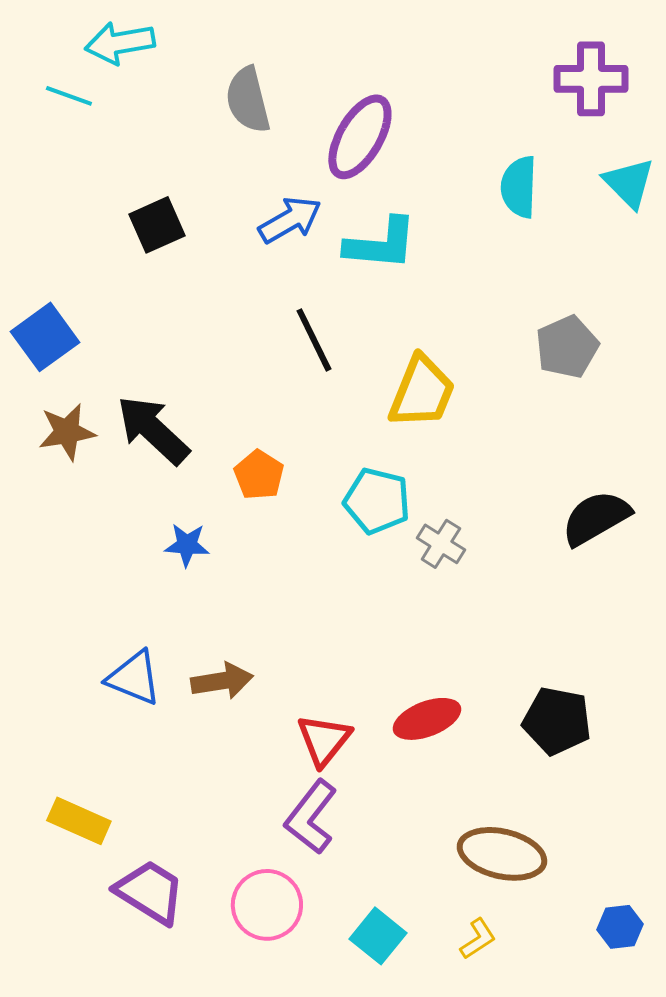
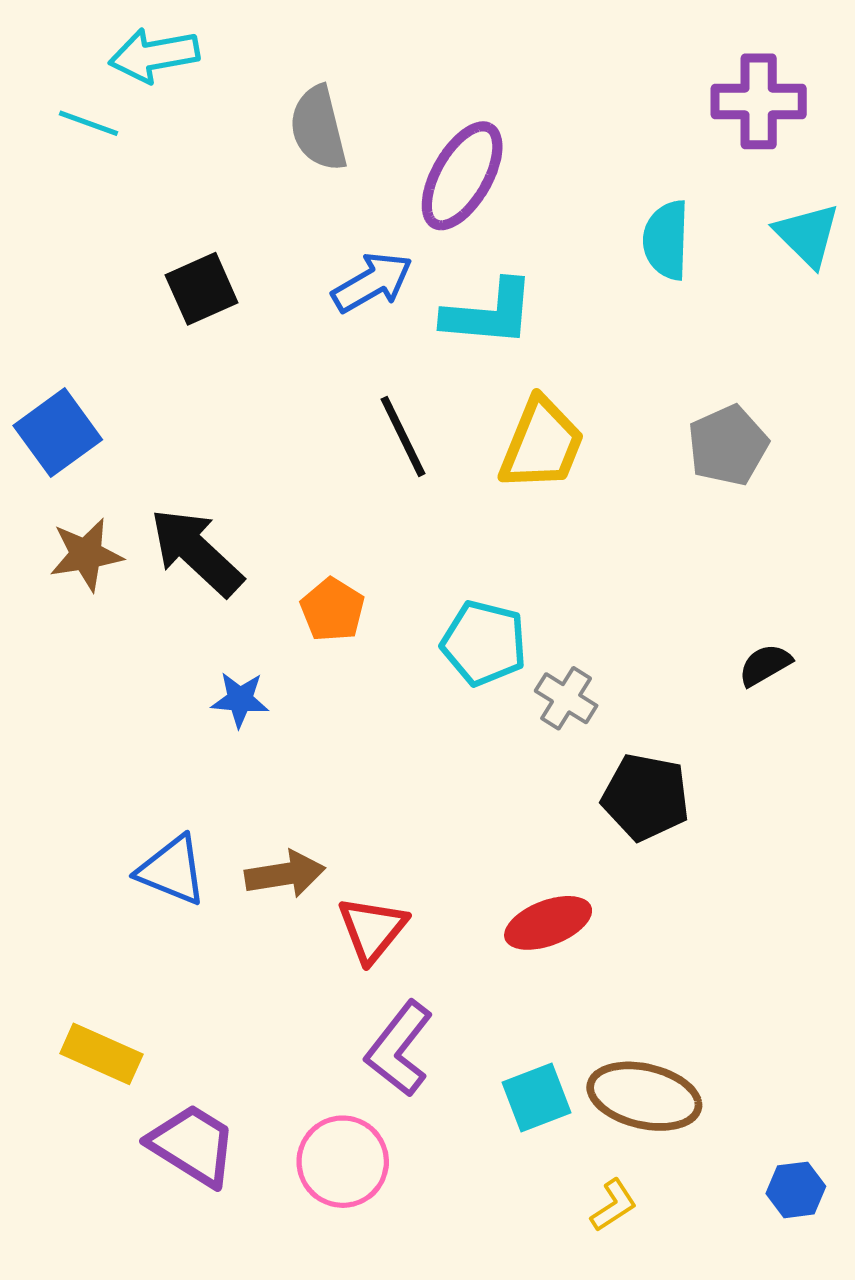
yellow trapezoid: (422, 392) -> (542, 444), moved
black semicircle: (596, 518) -> (765, 665), size x0.6
black pentagon: (557, 721) -> (646, 797), moved
red triangle: (324, 740) -> (372, 929), moved
cyan square: (378, 936) -> (537, 1097), moved, turned 30

